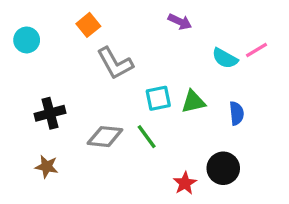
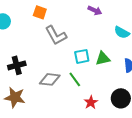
orange square: (88, 25) -> (40, 12), turned -32
brown star: (47, 167) -> (15, 97), size x1.5
red star: (185, 183) -> (91, 102), moved

